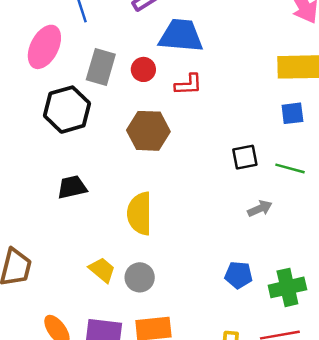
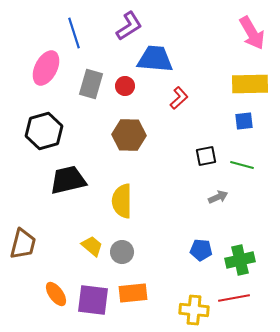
red L-shape: (188, 84) -> (179, 98), moved, turned -40
black hexagon: (67, 110) -> (44, 131), moved
black trapezoid: (72, 187) -> (68, 180), size x1.5

